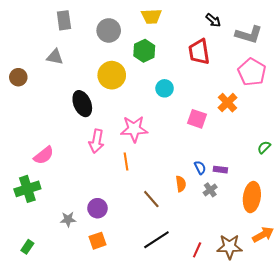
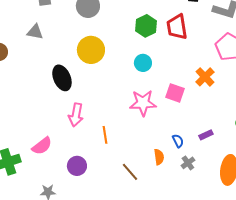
green hexagon: (144, 51) -> (146, 26), moved
pink star: (134, 129) -> (143, 103), moved
pink semicircle: (44, 155) -> (42, 146), moved
purple rectangle: (220, 170) -> (206, 135), moved, turned -32
purple circle: (97, 208) -> (77, 166), moved

